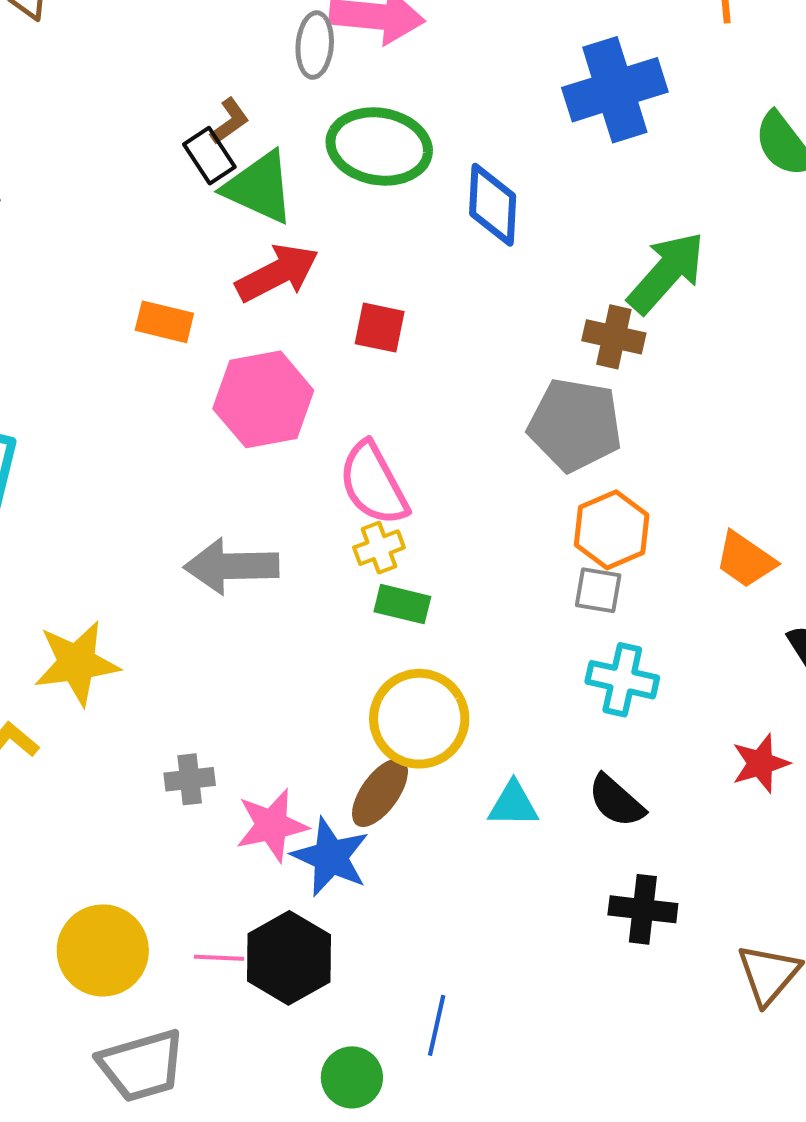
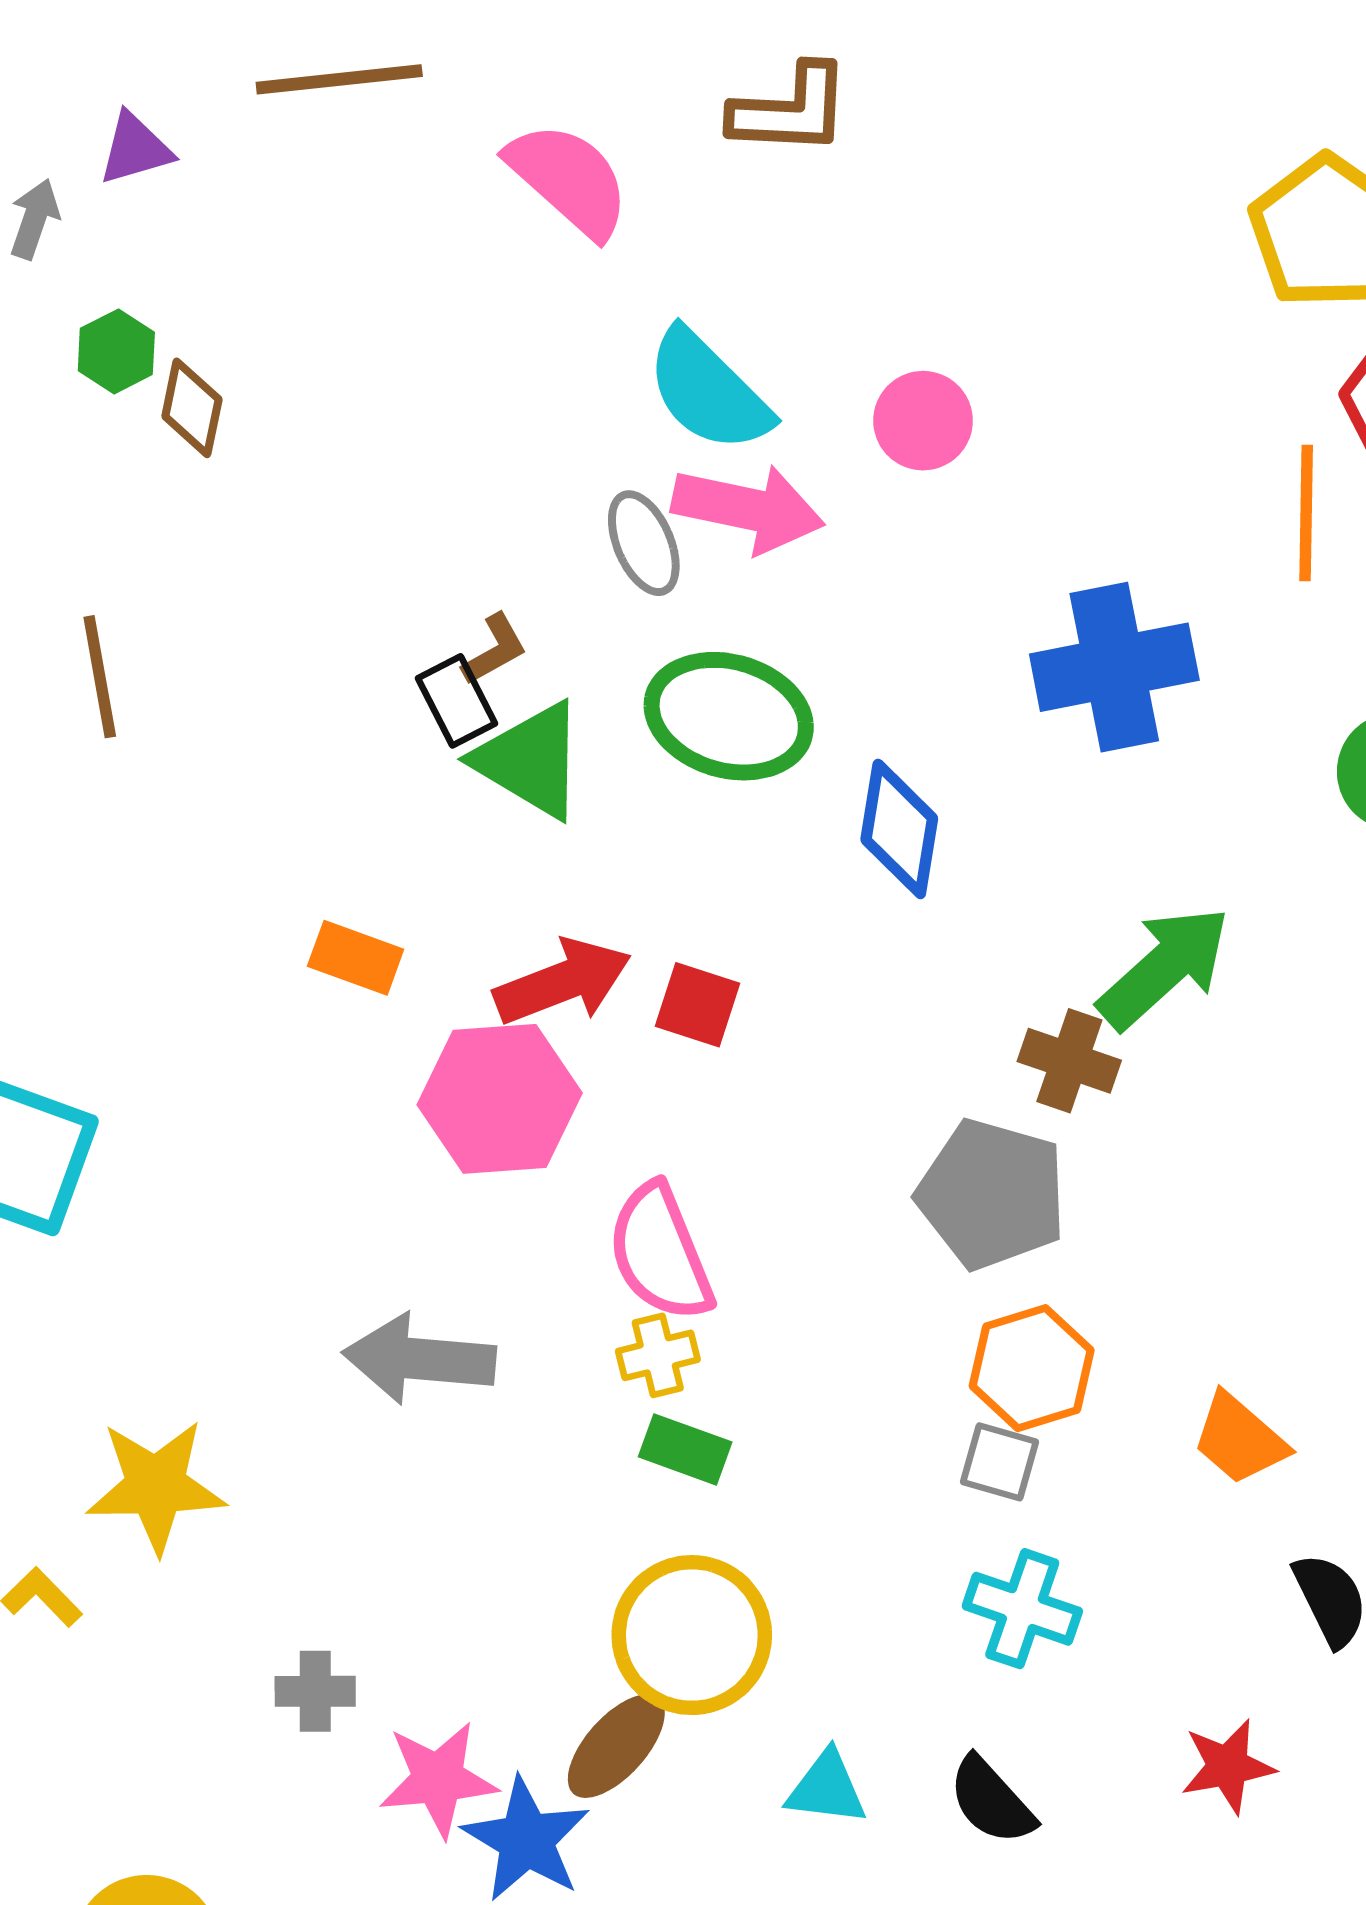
gray ellipse: (315, 45) -> (644, 543), turned -34
red arrow: (277, 273) -> (563, 982), moved

